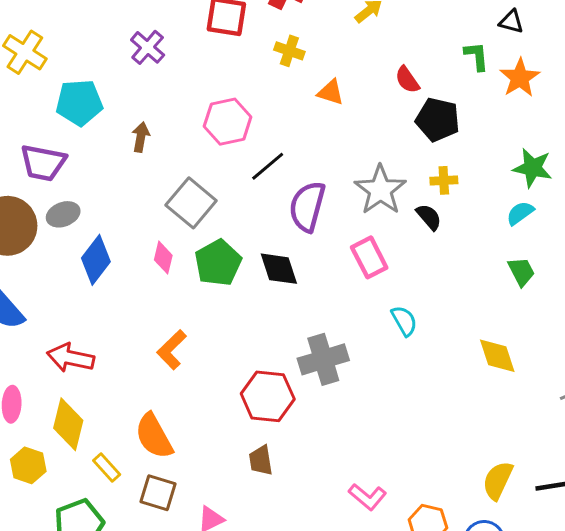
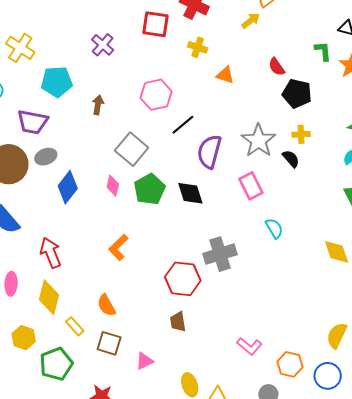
red arrow: (70, 358) -> (51, 253), turned 56
orange semicircle: (154, 436) -> (106, 305), size x0.7
yellow hexagon: (28, 465) -> (24, 338), moved

